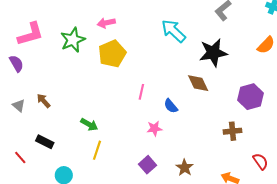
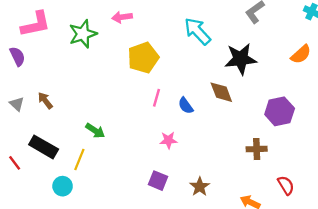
yellow pentagon: (112, 54) -> (143, 58), moved
blue semicircle: (171, 106) -> (186, 106), moved
black rectangle: (45, 142) -> (44, 147), size x1.4
yellow line: (97, 150) -> (79, 160), moved
purple square: (147, 165) -> (158, 181), turned -30

